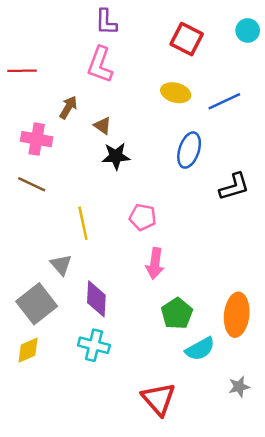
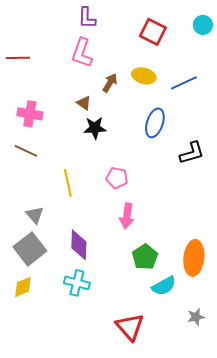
brown arrow: (68, 107) -> (110, 83), moved
gray triangle: (61, 265) -> (35, 215), moved

